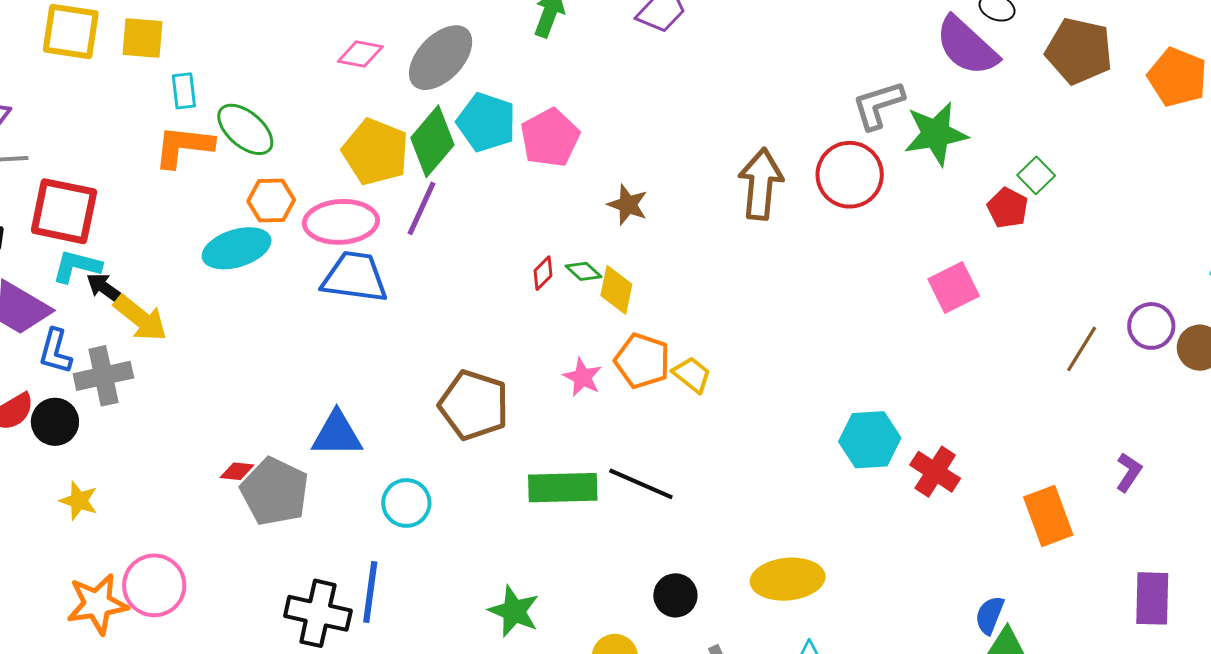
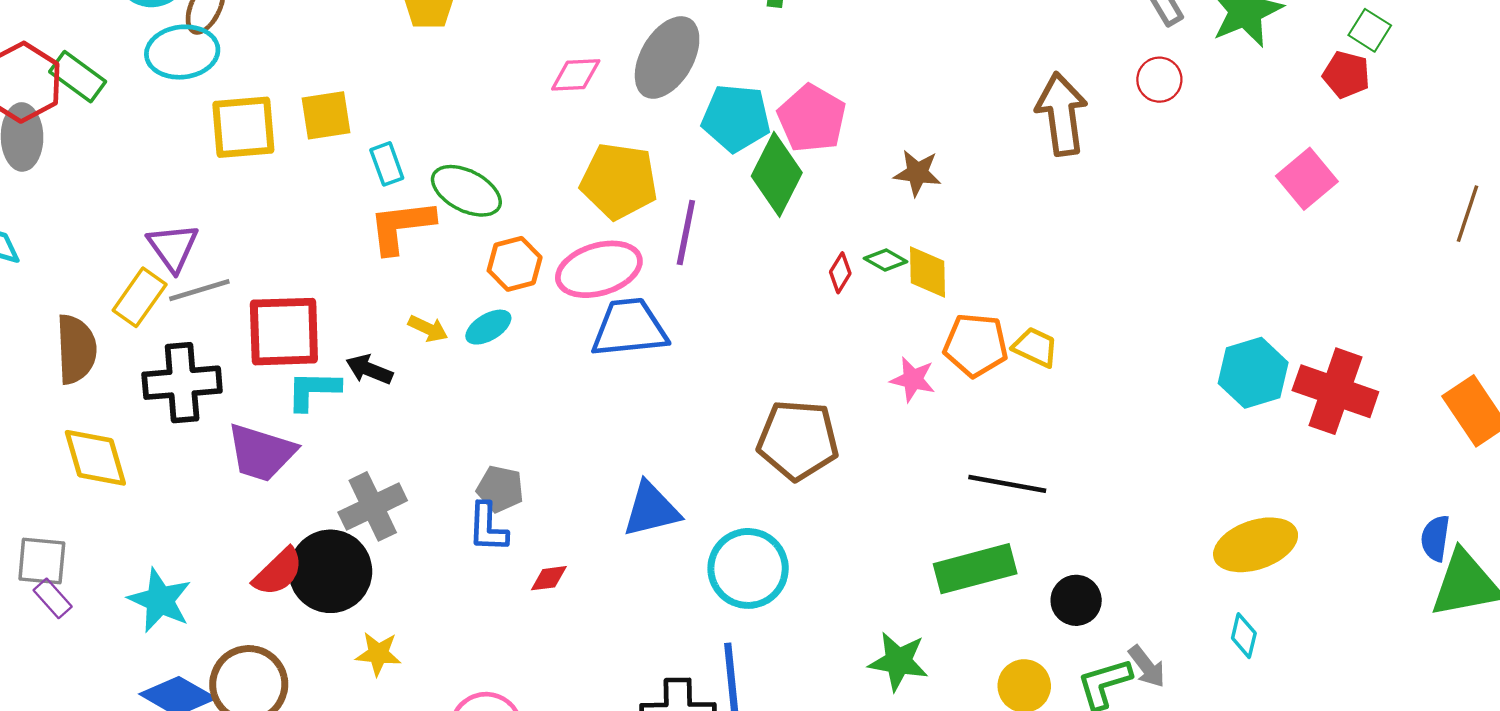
green diamond: (432, 141) -> (777, 174), moved
red circle: (850, 175) -> (1159, 80), size x0.6
cyan ellipse: (237, 248) -> (488, 327), size x0.6
black arrow: (105, 288) -> (369, 369), moved
yellow arrow: (140, 318) -> (428, 329), moved, size x0.6
blue L-shape: (55, 351) -> (488, 527), moved
black circle: (55, 422) -> (330, 571), size x1.5
red cross: (935, 472) -> (1335, 391), size x1.4
green rectangle: (563, 488) -> (975, 569), moved
gray pentagon: (275, 491) -> (500, 489), moved, size x0.6
cyan circle: (406, 503) -> (748, 568), size x1.4
yellow ellipse: (788, 579) -> (1256, 545), moved

